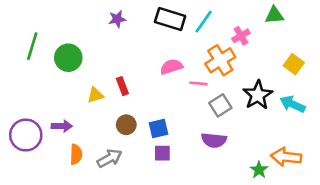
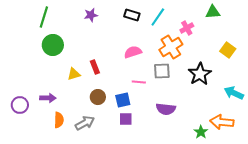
black rectangle: (170, 19) -> (132, 15), size x0.7
green line: (32, 46) -> (44, 17), moved
pink line: (198, 83) -> (139, 82), moved
cyan arrow: (293, 104) -> (234, 93), moved
gray square: (220, 105) -> (162, 71), moved, turned 30
purple circle: (26, 135) -> (20, 105), size x0.7

